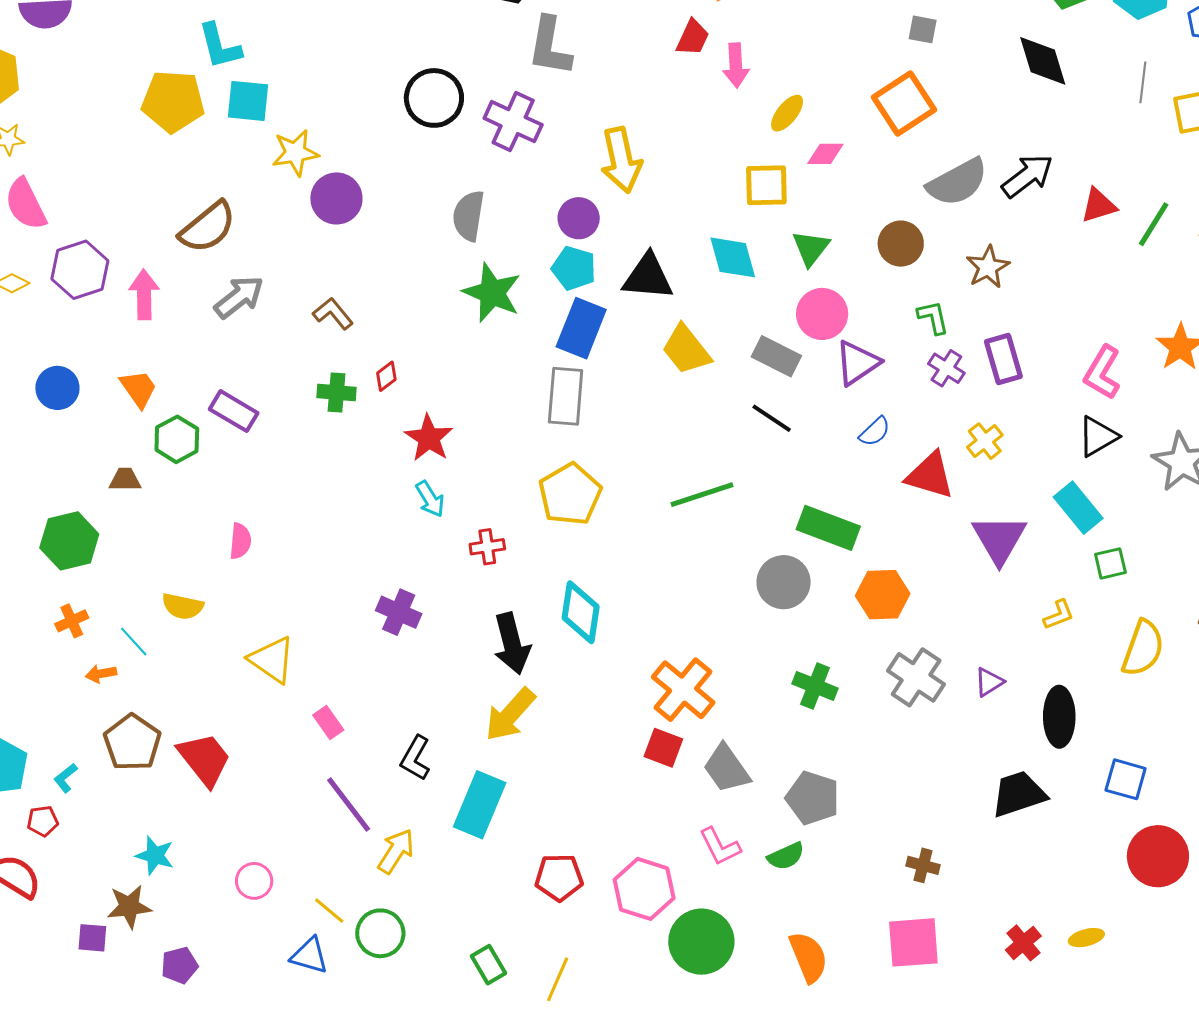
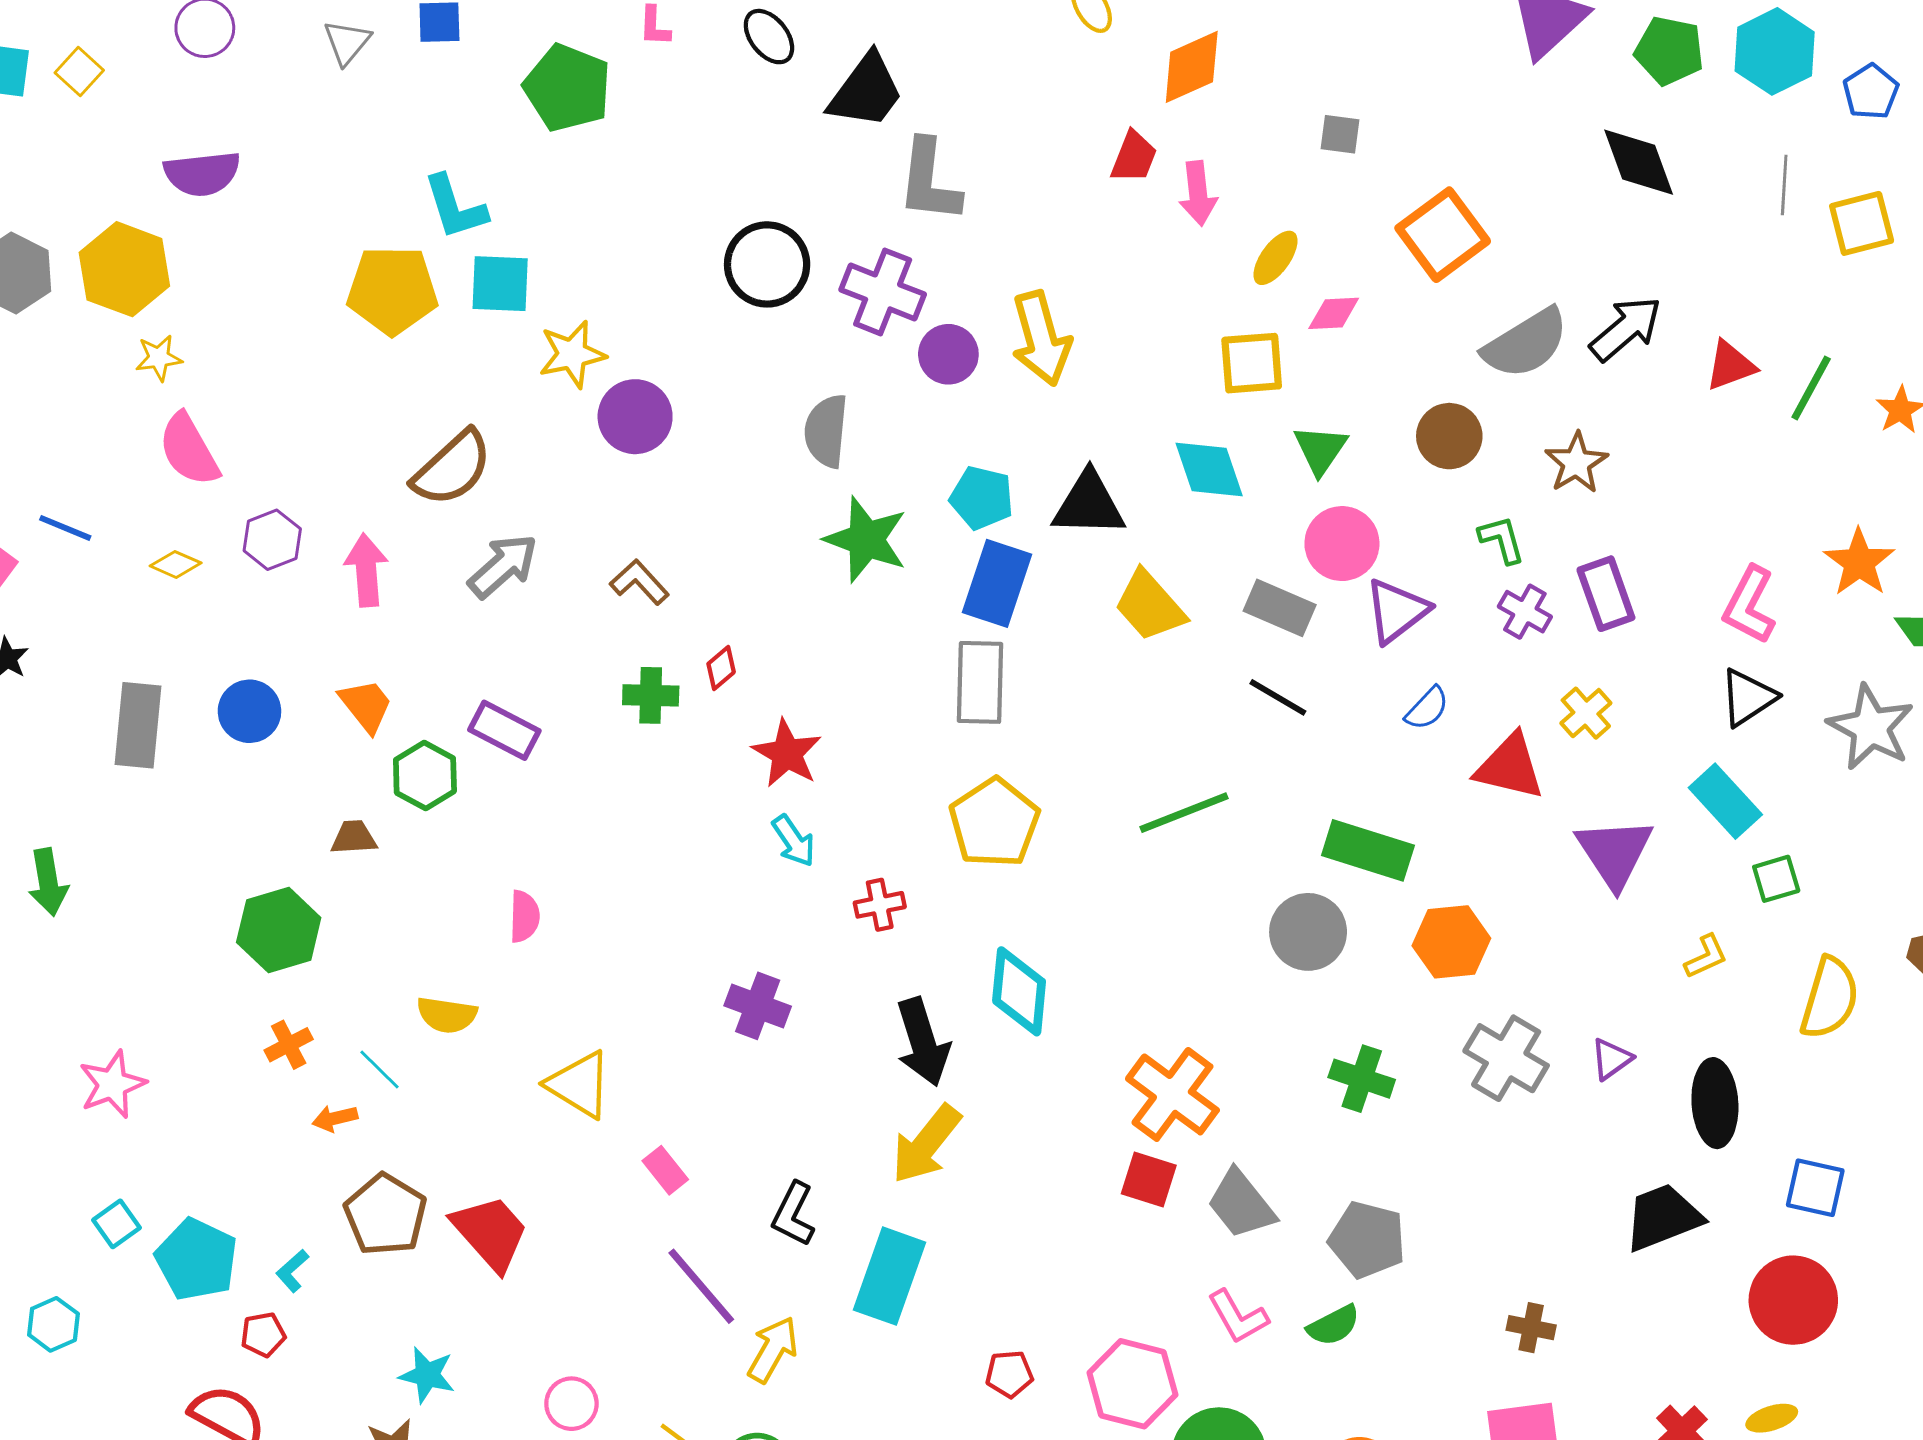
gray square: (923, 29) -> (1340, 134), moved
purple circle: (579, 218) -> (948, 354), moved
purple hexagon: (80, 270) -> (272, 540), size x0.7
red circle: (1158, 856) -> (1793, 1300), moved
red pentagon: (559, 877) -> (1009, 1374), size x0.7

